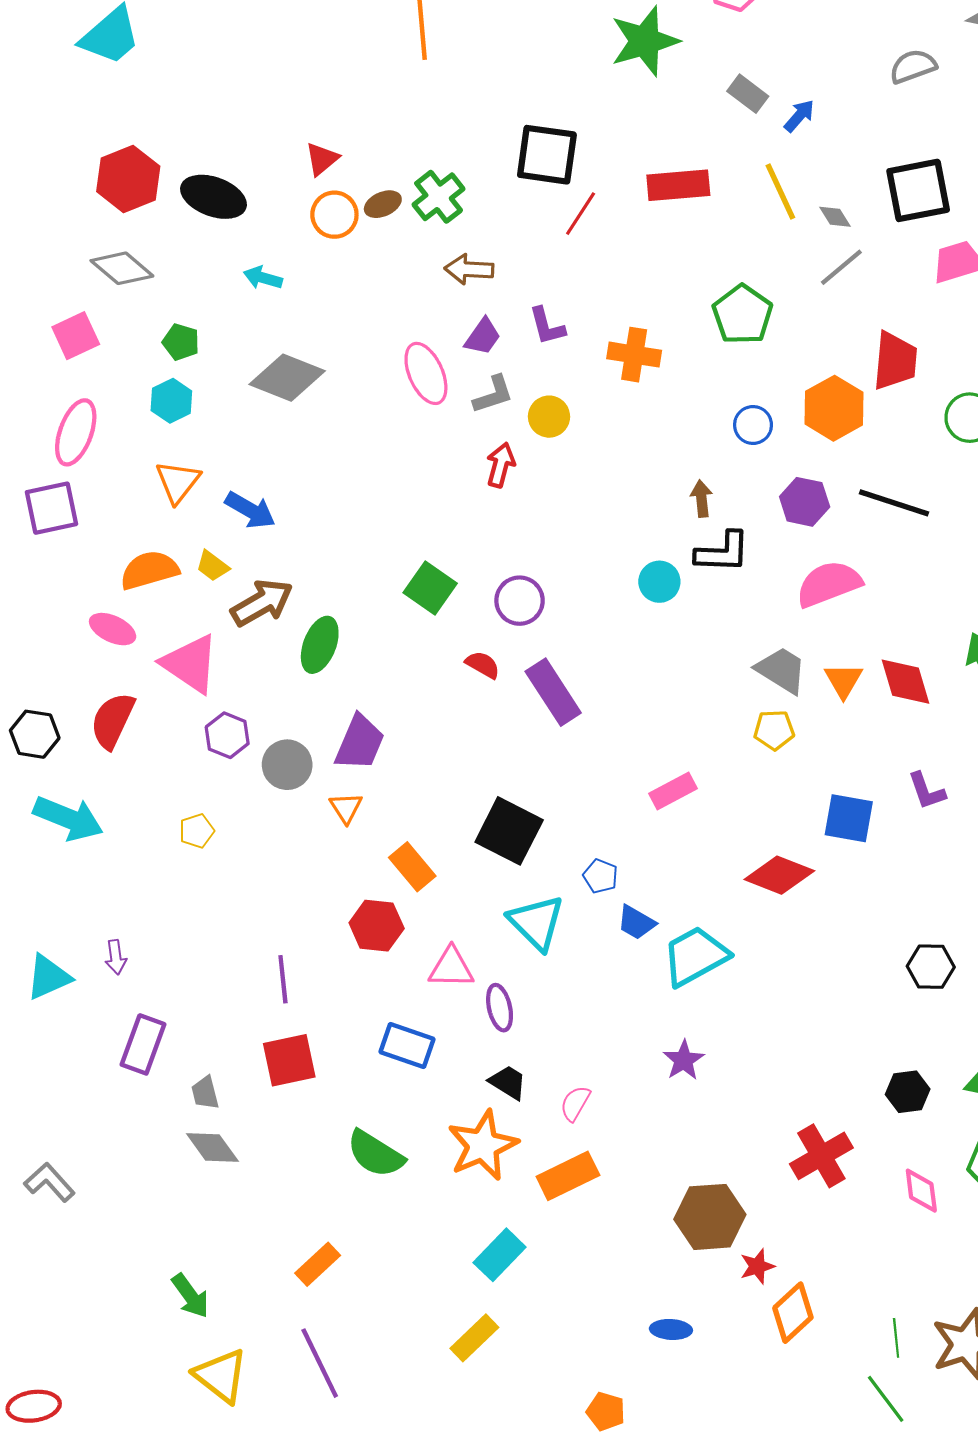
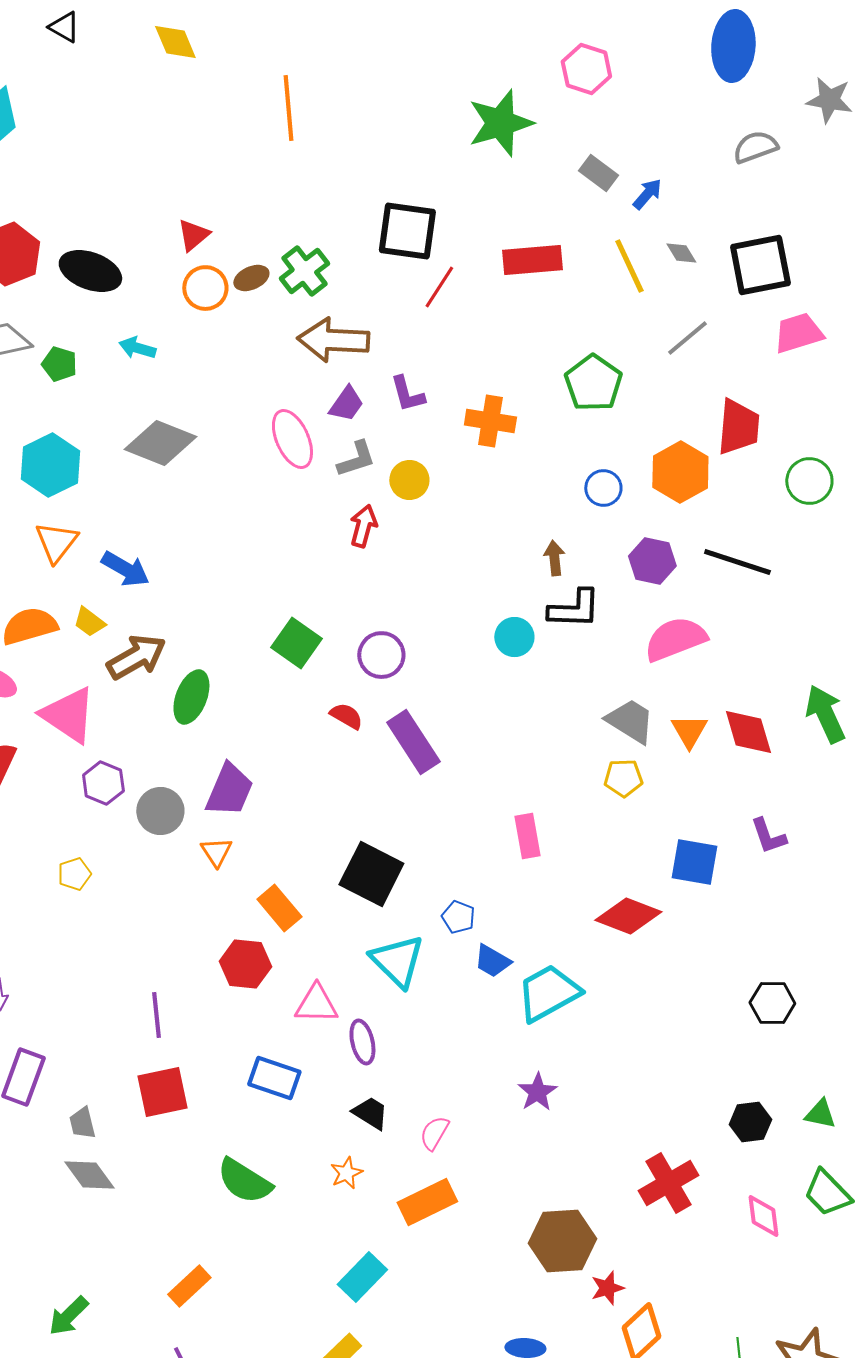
gray diamond: (835, 217) -> (681, 253), moved
brown arrow: (469, 269) -> (333, 340), size x1.5
green pentagon: (181, 342) -> (59, 364), moved
cyan hexagon: (171, 401) -> (50, 465), size x1.5
pink rectangle: (673, 791) -> (527, 836), turned -72
orange star: (483, 1145) -> (346, 1173), size x0.5
green arrow: (190, 1296) -> (68, 1316), turned 81

